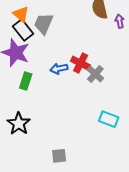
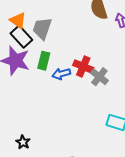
green rectangle: (26, 81) -> (44, 61), moved
black star: (19, 124) -> (23, 142), moved, size x0.6

